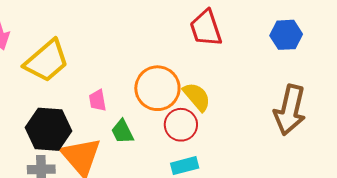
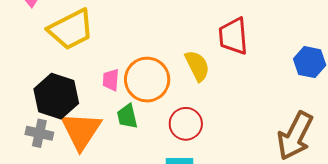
orange circle: (157, 88) -> (147, 80), moved
yellow semicircle: (197, 97) -> (197, 66), moved

